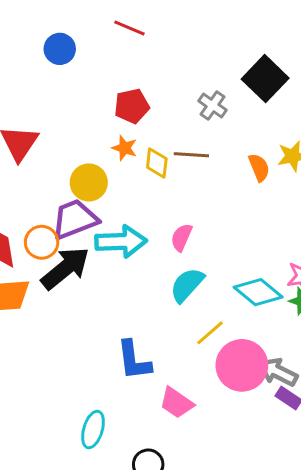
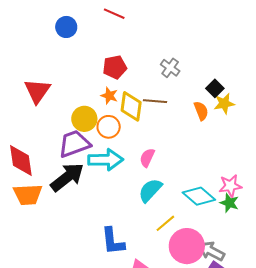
black square: (265, 79) -> (215, 88), moved, size x0.6
yellow diamond: (157, 163) -> (131, 106), size x1.4
orange circle: (42, 242) -> (109, 127), moved

